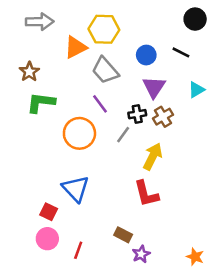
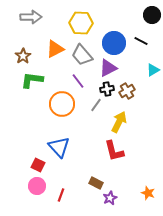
orange triangle: (76, 47) -> (55, 49), moved
blue circle: (146, 55) -> (114, 43), size x1.5
purple triangle: (154, 87) -> (108, 68), moved, turned 30
orange star: (195, 257) -> (148, 193), moved

